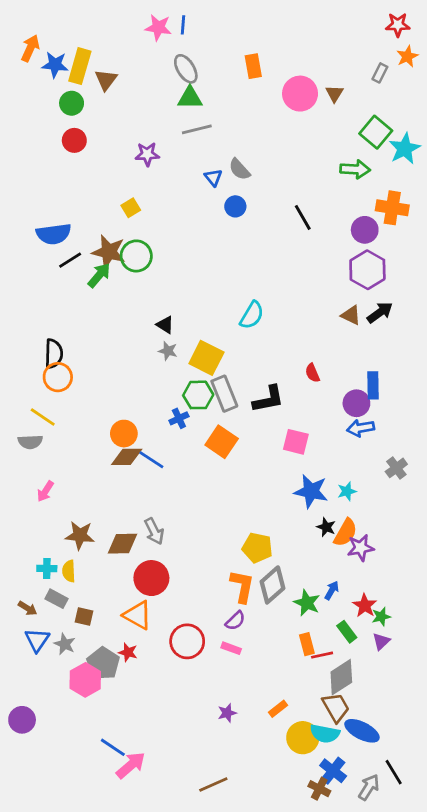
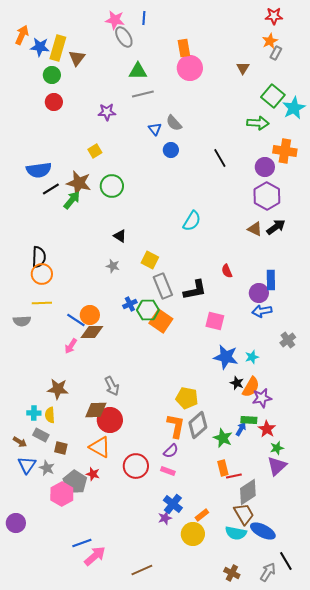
blue line: (183, 25) -> (144, 18), moved
red star: (398, 25) -> (274, 16), moved
orange star: (407, 56) -> (270, 41), moved
gray ellipse: (186, 69) -> (124, 37), moved
pink circle: (300, 94) -> (190, 68), moved
green circle: (136, 256) -> (112, 186), moved
cyan semicircle: (252, 315) -> (192, 221), moved
gray star: (168, 351) -> (113, 266), moved
yellow square: (206, 358) -> (150, 260), size x0.7
green hexagon: (198, 395) -> (148, 310), moved
yellow line: (43, 417) -> (42, 303), moved, turned -36
blue line: (151, 460) -> (76, 320), moved
pink arrow: (45, 491) -> (71, 346), moved
brown diamond: (122, 544) -> (96, 410), moved
red star: (365, 606) -> (267, 429), moved
green rectangle: (347, 632) -> (249, 420), moved, turned -49
purple triangle: (381, 641) -> (277, 466), size x1.5
yellow circle: (303, 738) -> (193, 534), moved
blue line: (113, 747) -> (82, 543), turned -54
blue cross: (333, 771) -> (173, 504), moved
brown line: (213, 784) -> (142, 570), moved

